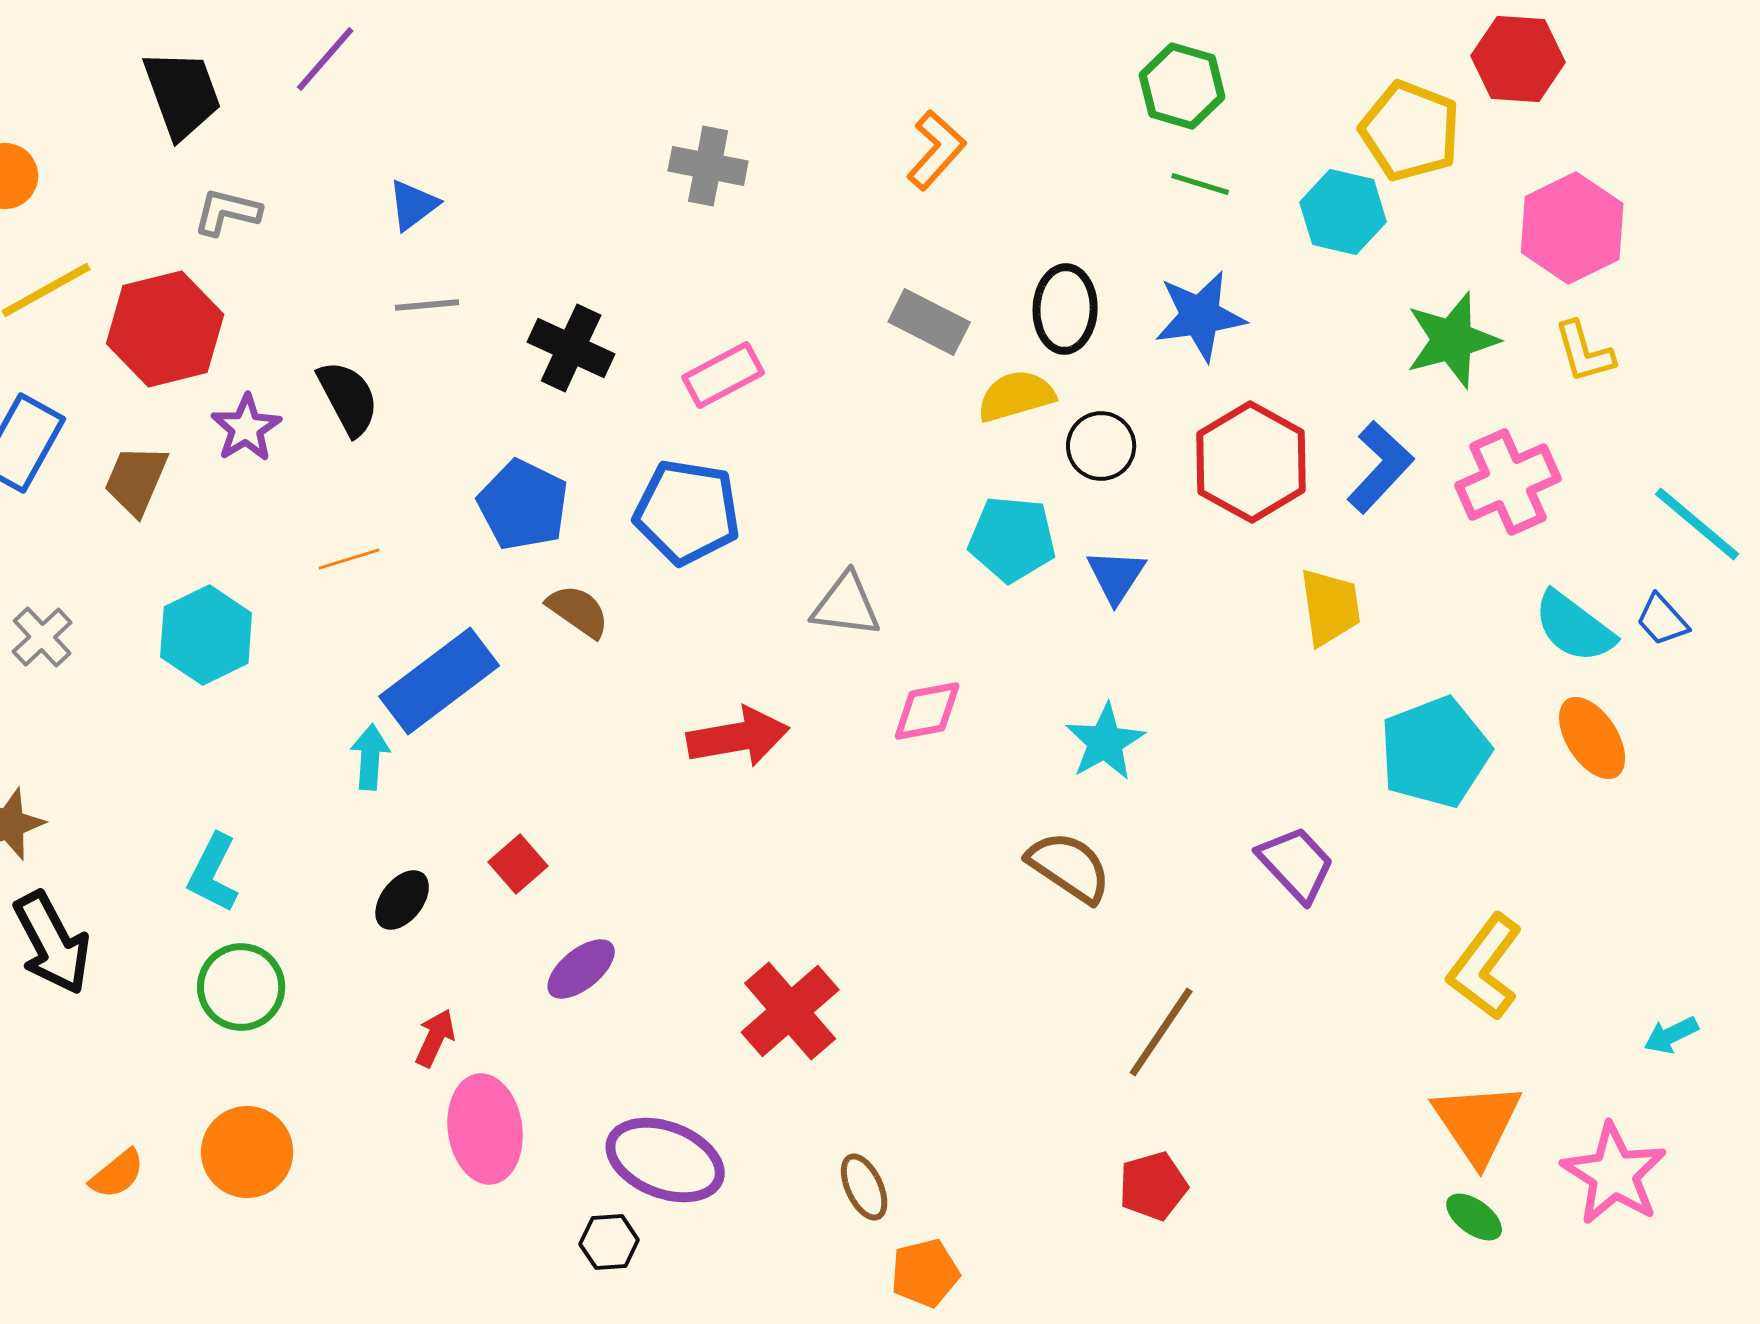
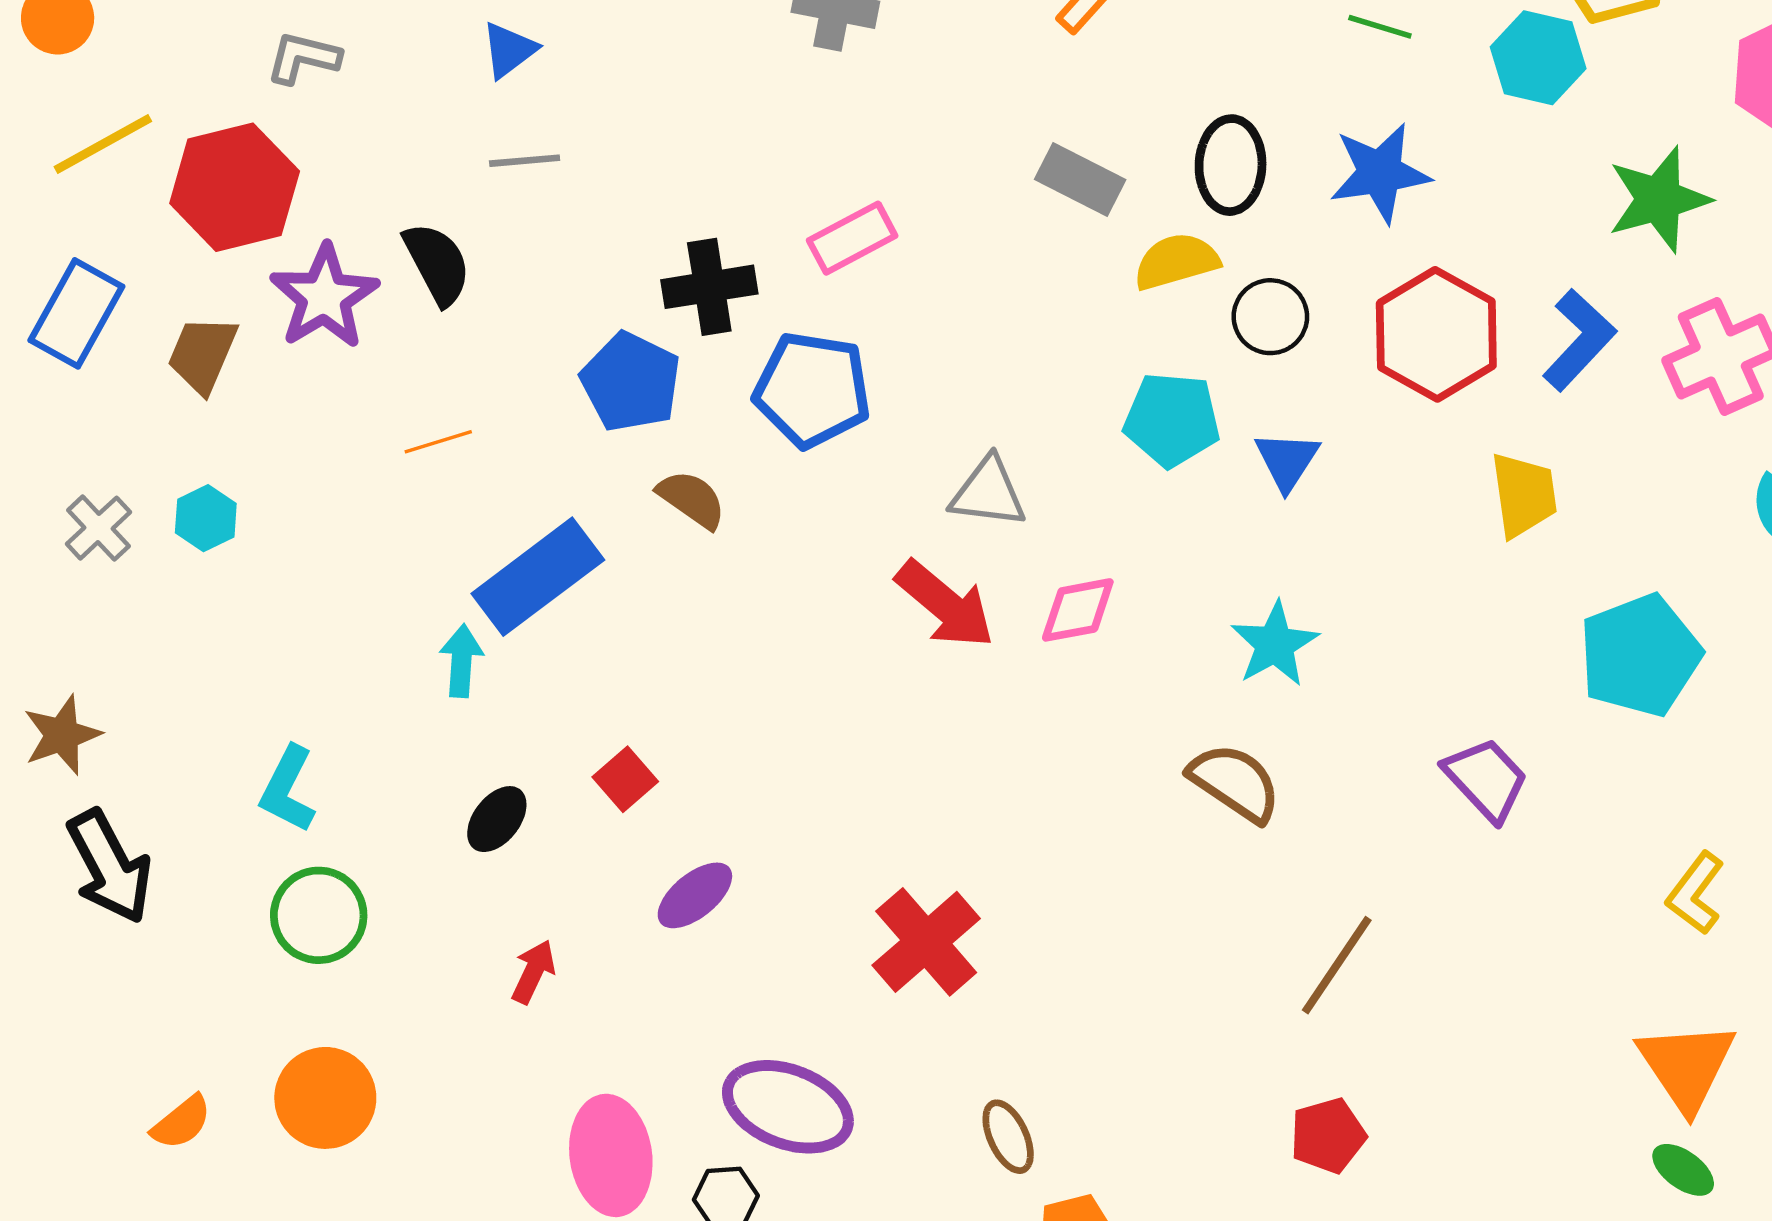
black cross: (571, 348) -> (709, 287), moved, turned -34
purple star: (246, 428) -> (324, 297), size x1.4
cyan hexagon: (206, 635) -> (206, 518), moved, size x0.6
red arrow: (738, 737) -> (945, 604), moved, turned 50
yellow L-shape: (1485, 967) -> (1695, 893), size x0.7
pink ellipse: (485, 1129) -> (611, 1155), moved

